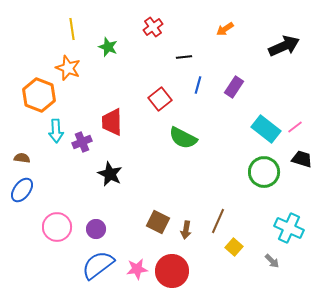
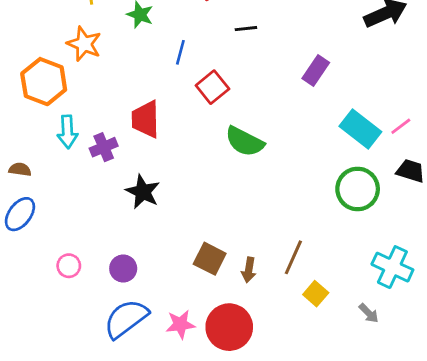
blue line: (198, 85) -> (180, 52), moved
pink circle: (57, 227) -> (69, 266), size x0.6

